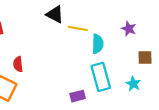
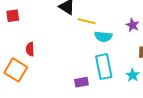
cyan semicircle: (98, 44) -> (103, 37), turned 90

